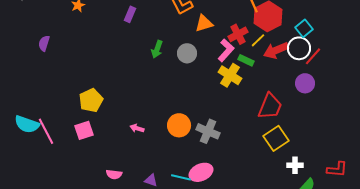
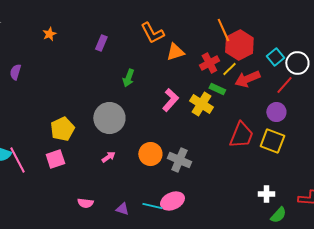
white circle: (299, 48) -> (297, 63), moved
pink L-shape: (226, 50) -> (170, 100), moved
gray circle: (187, 53) -> (109, 118), moved, size x1.6
pink arrow: (137, 128) -> (108, 157), turned 128
yellow square: (276, 138) -> (272, 141), moved, turned -35

